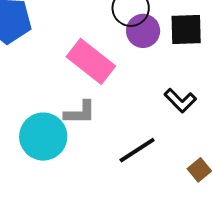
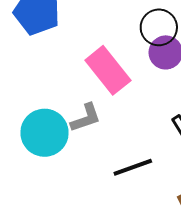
gray L-shape: (80, 113) -> (86, 118), turned -32

